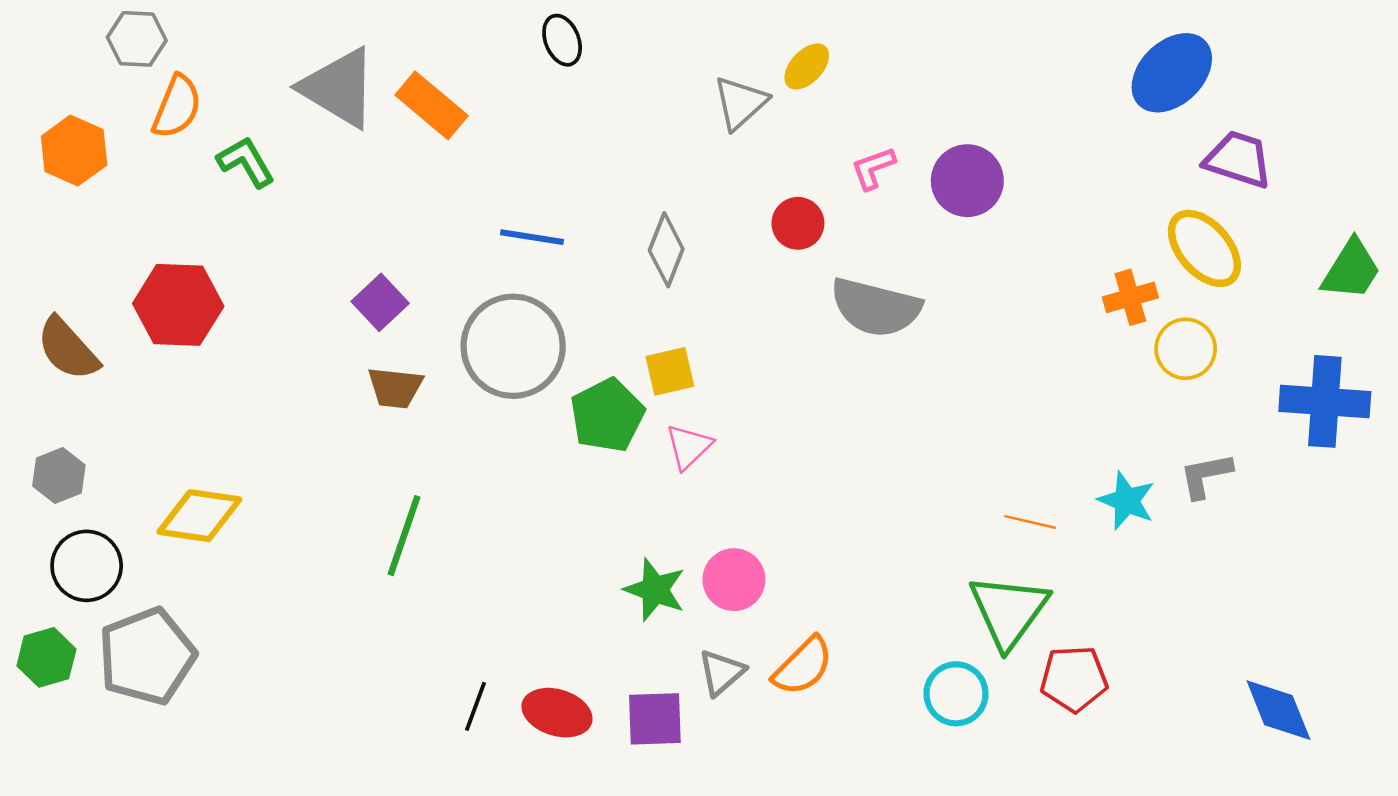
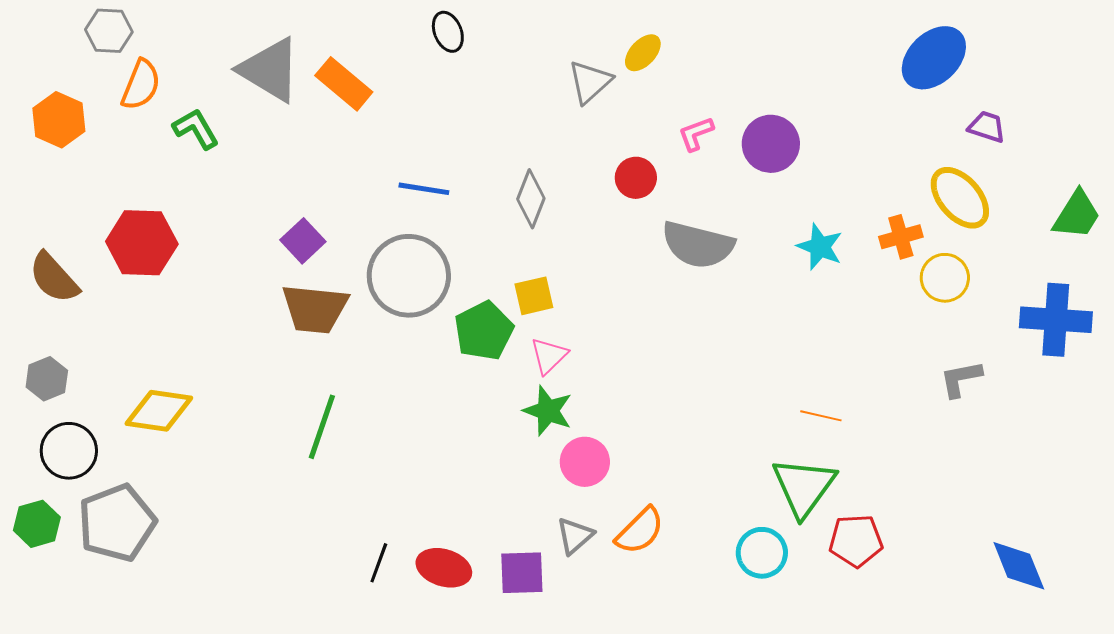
purple trapezoid: (1238, 159) -> (987, 127), size x0.7
brown trapezoid: (395, 388) -> (315, 309), size x1.5
cyan star: (1127, 501) -> (820, 247), moved
green star: (655, 590) -> (548, 411), moved

